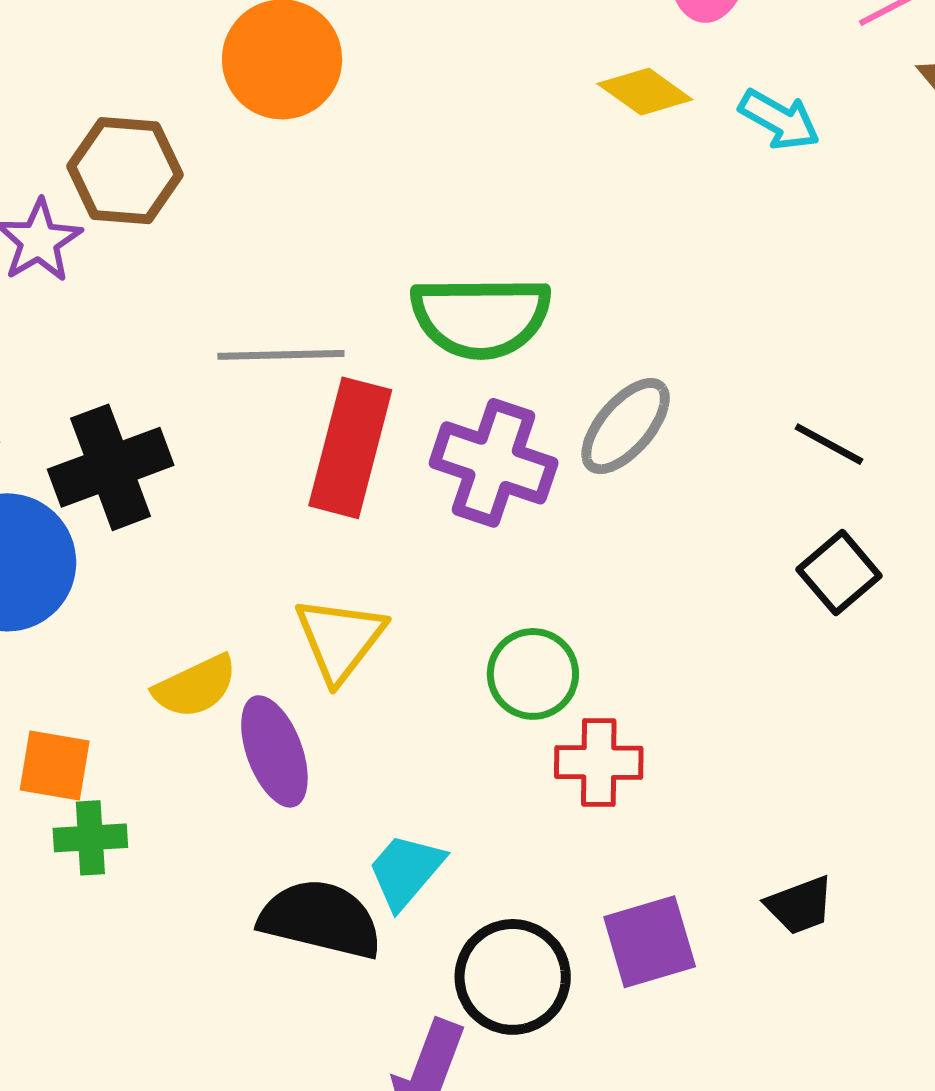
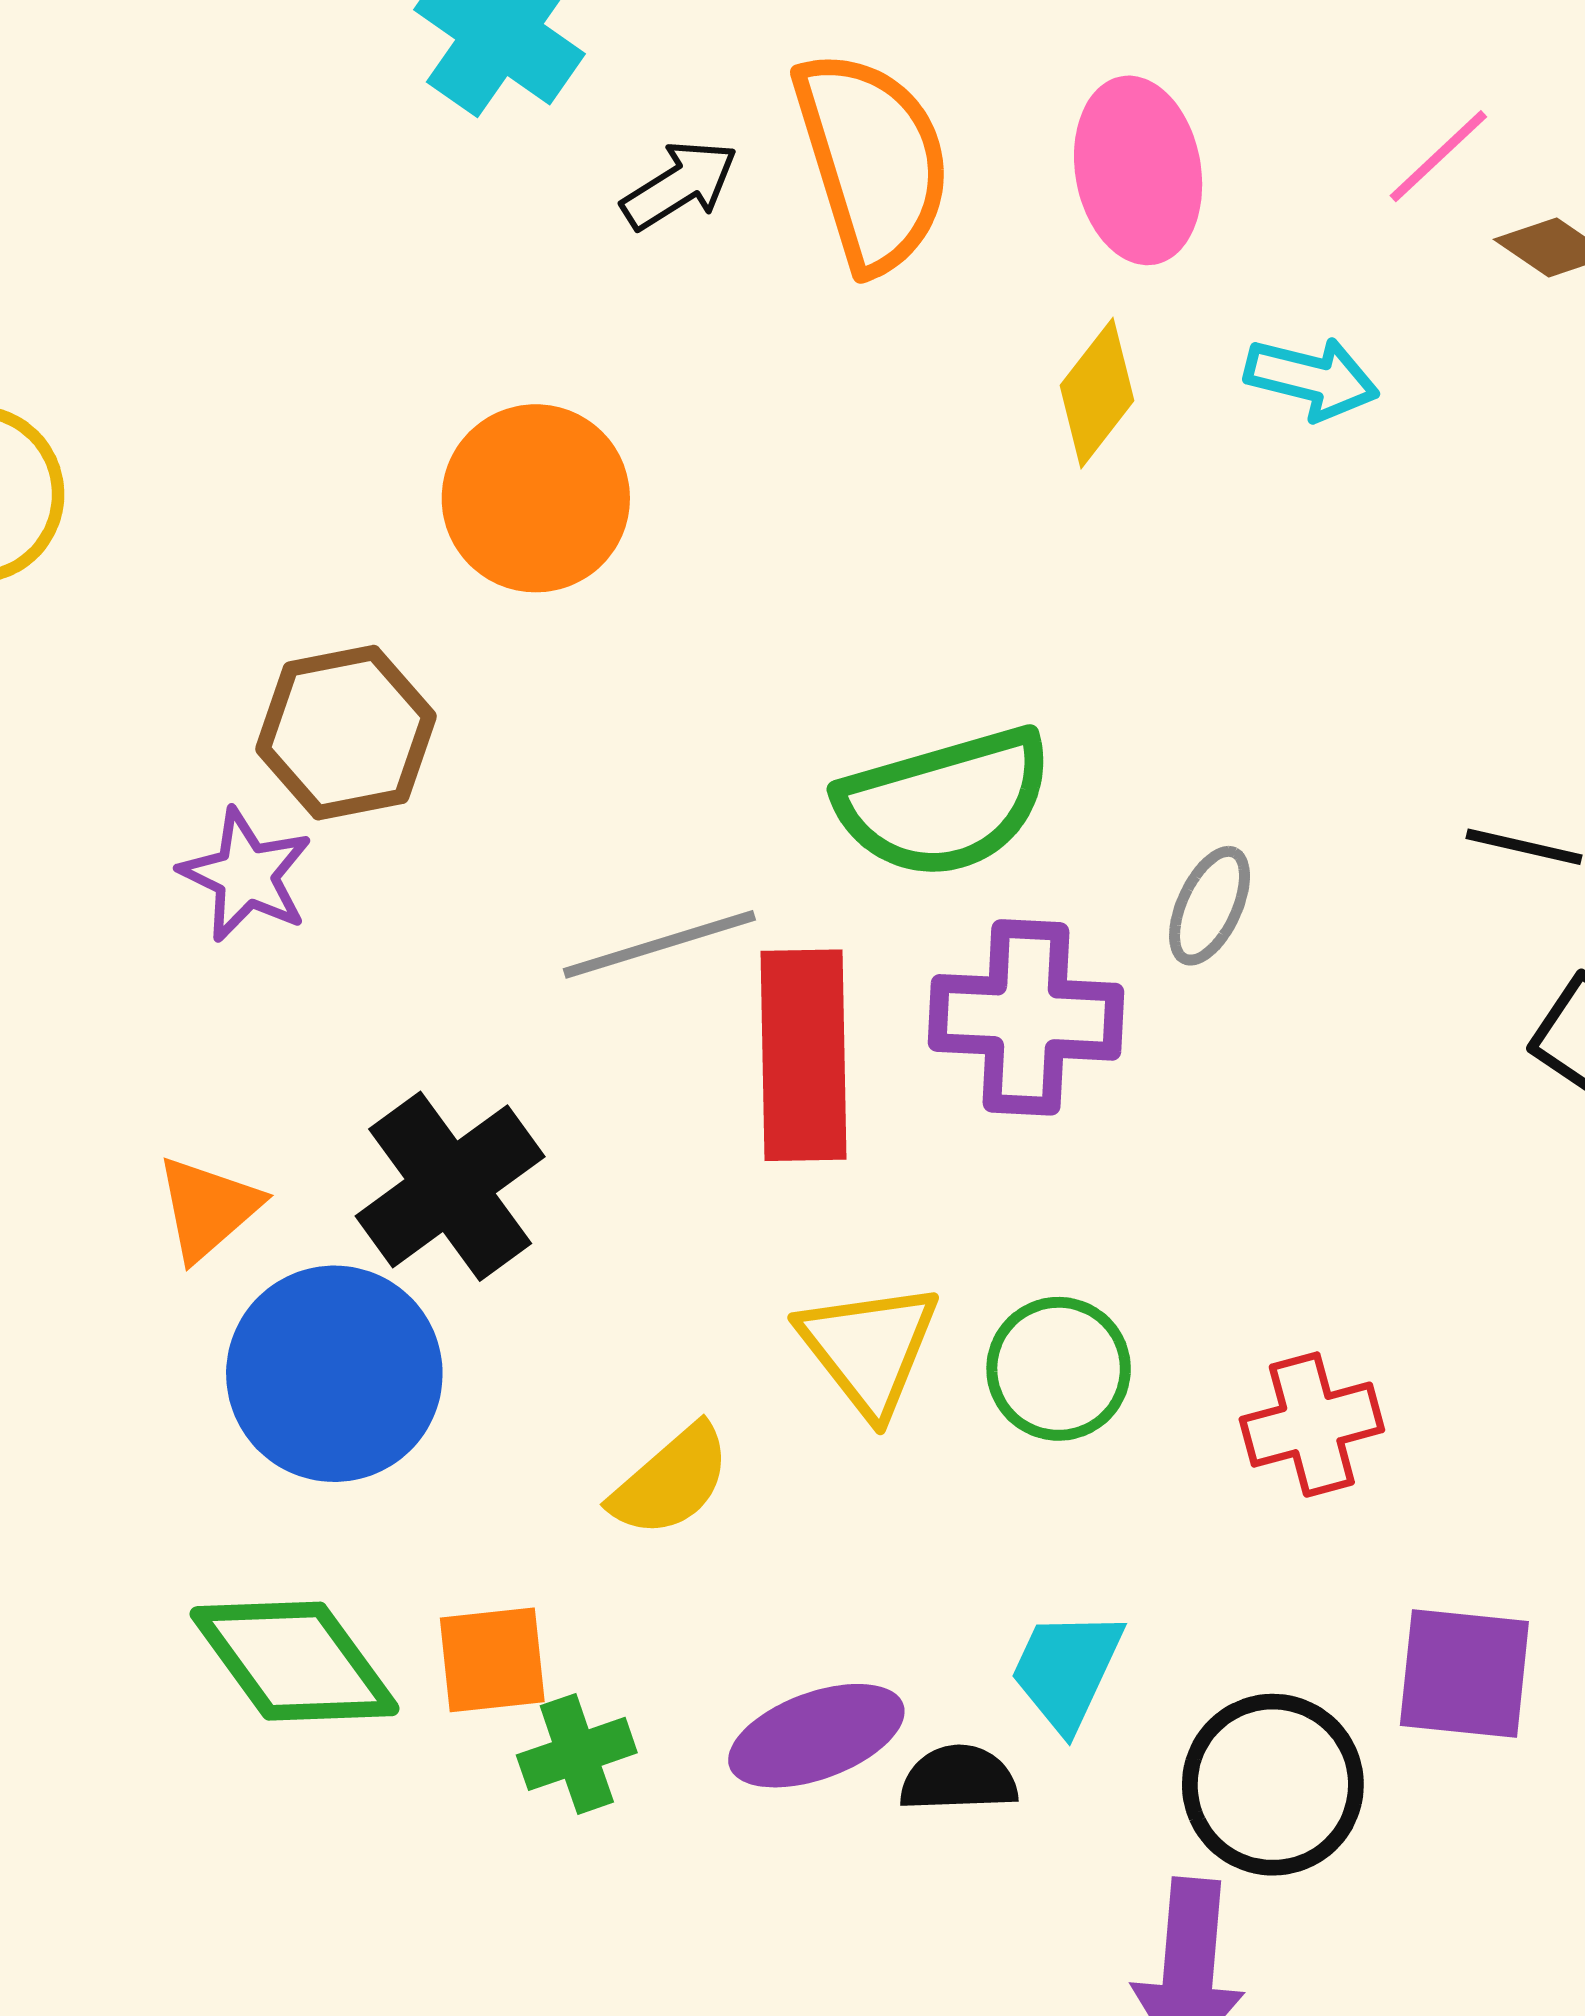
yellow diamond: (645, 92) -> (1097, 393), turned -72
gray ellipse: (626, 426) -> (1210, 906), size x0.7
green circle: (533, 674) -> (1059, 1369), moved
purple ellipse: (274, 751) -> (816, 1736), moved, turned -74
black semicircle: (321, 919) -> (959, 1779), size x0.6
purple square: (650, 942) -> (1464, 1674), turned 38

